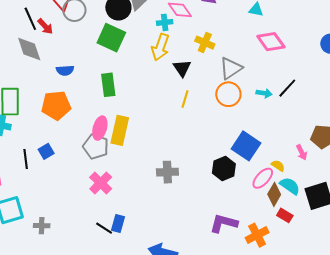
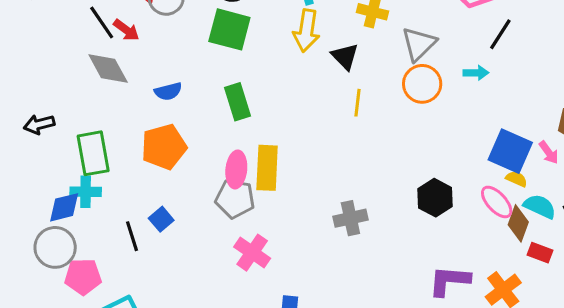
black line: (287, 88) -> (500, 34), moved
blue square: (246, 146) -> (510, 151), moved
pink ellipse: (263, 178) -> (497, 202), turned -75

